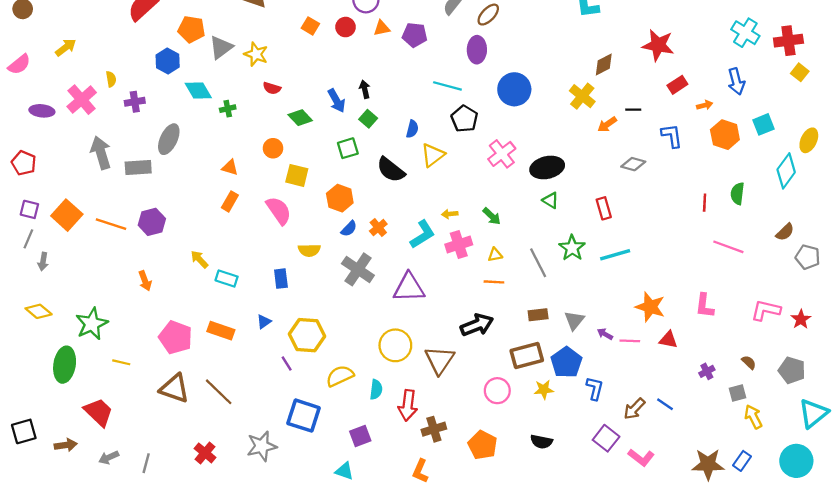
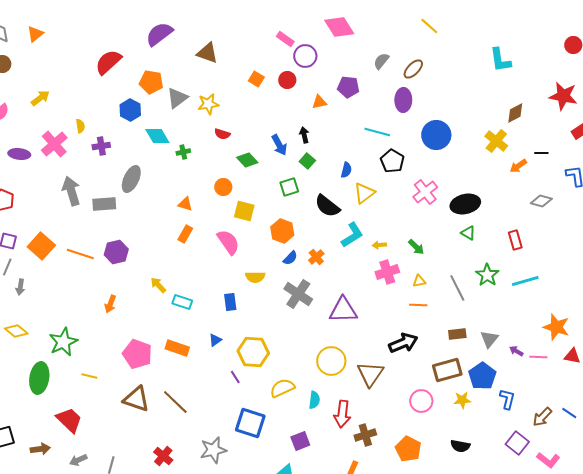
orange triangle: (382, 28) -> (319, 102), moved
yellow star: (256, 54) -> (208, 104), turned -30
cyan L-shape: (423, 234) -> (352, 235), moved
orange arrow: (145, 281) -> (110, 304), turned 42

